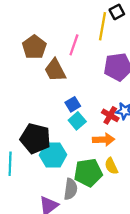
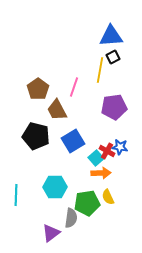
blue square: (73, 104) -> (73, 141), size x1.6
cyan square: (77, 121) -> (96, 158), moved
black pentagon: (35, 138) -> (36, 136), moved

